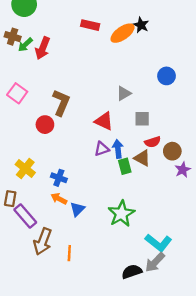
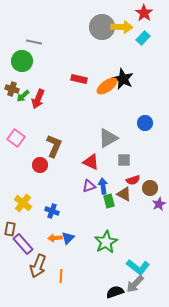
black star: (141, 25) -> (123, 79), size x1.5
gray triangle: (124, 93) -> (108, 138), size x1.5
orange arrow: (59, 199) -> (55, 238), moved, turned -32

